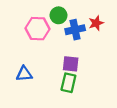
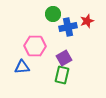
pink hexagon: (37, 29) -> (35, 46), moved
purple square: (71, 64) -> (64, 58), turned -35

